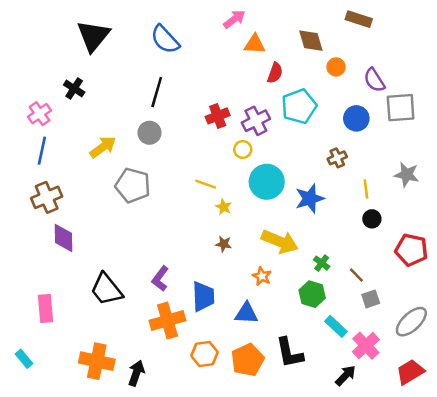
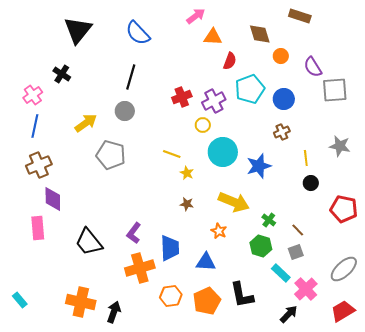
blue circle: (356, 118) -> (284, 99), moved
gray square: (371, 299) -> (296, 252), moved
pink rectangle: (45, 309) -> (38, 228), moved

